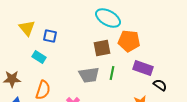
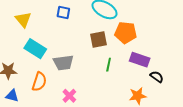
blue square: (50, 36) -> (63, 12), moved
cyan rectangle: (39, 57) -> (35, 49), size x1.5
gray trapezoid: (89, 75) -> (63, 63), moved

